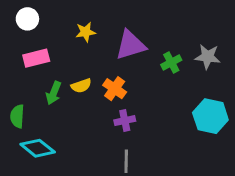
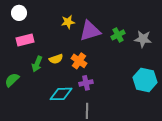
yellow star: (86, 32) -> (68, 22), moved
green cross: (171, 62) -> (118, 35), moved
green semicircle: (17, 116) -> (12, 80), turned 42
cyan diamond: (38, 148) -> (61, 94), moved, turned -40

